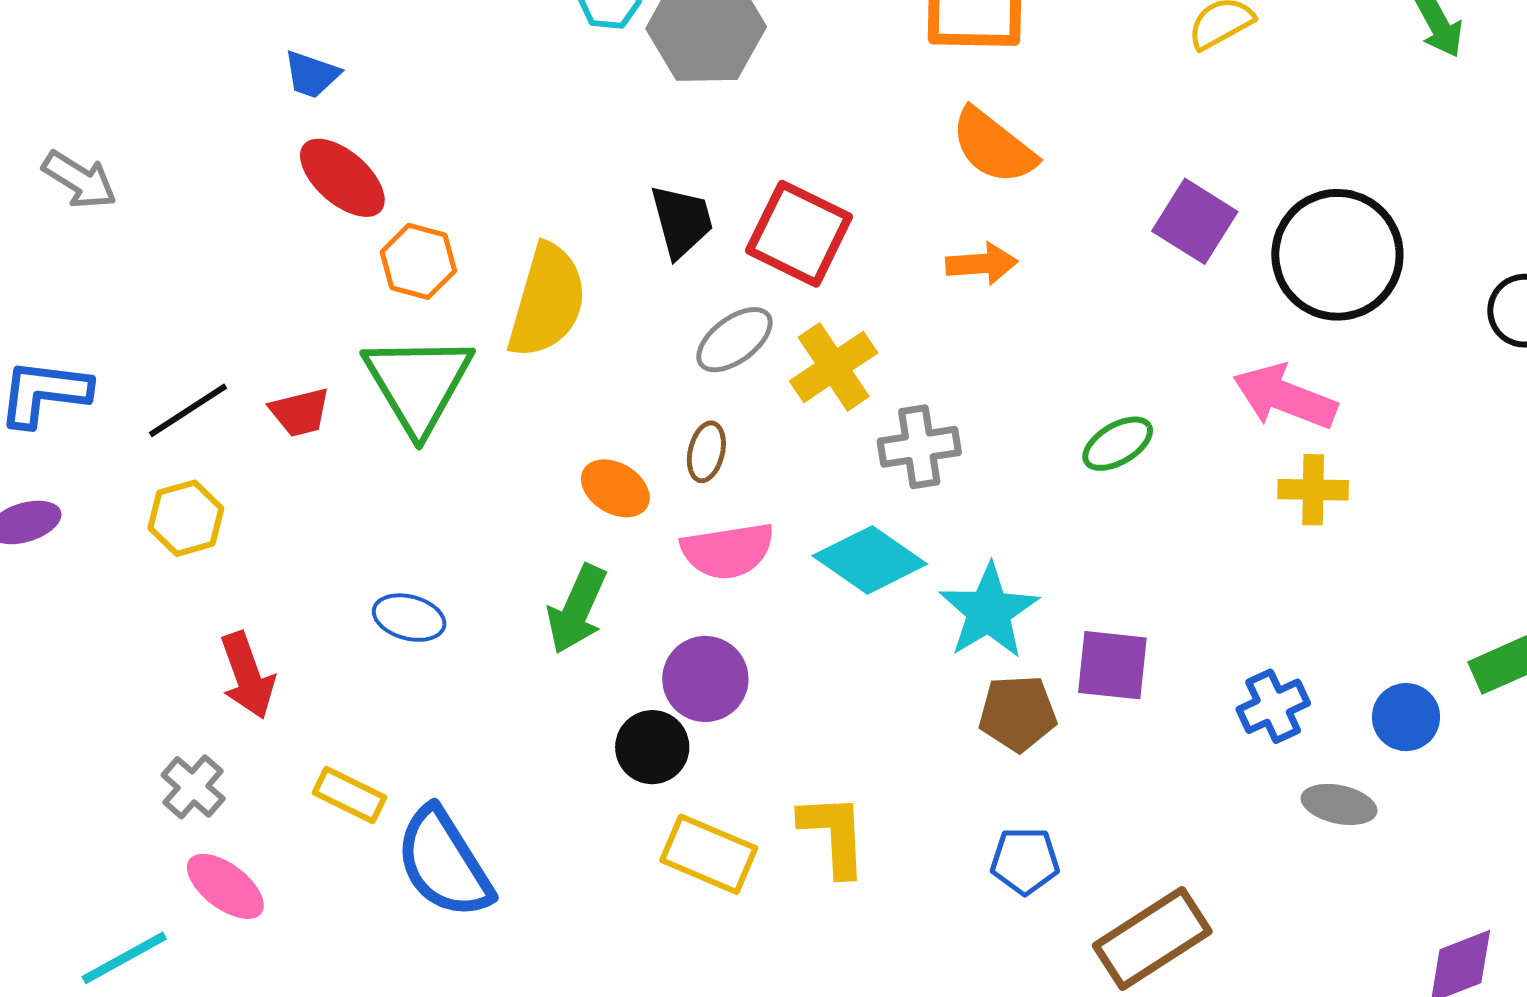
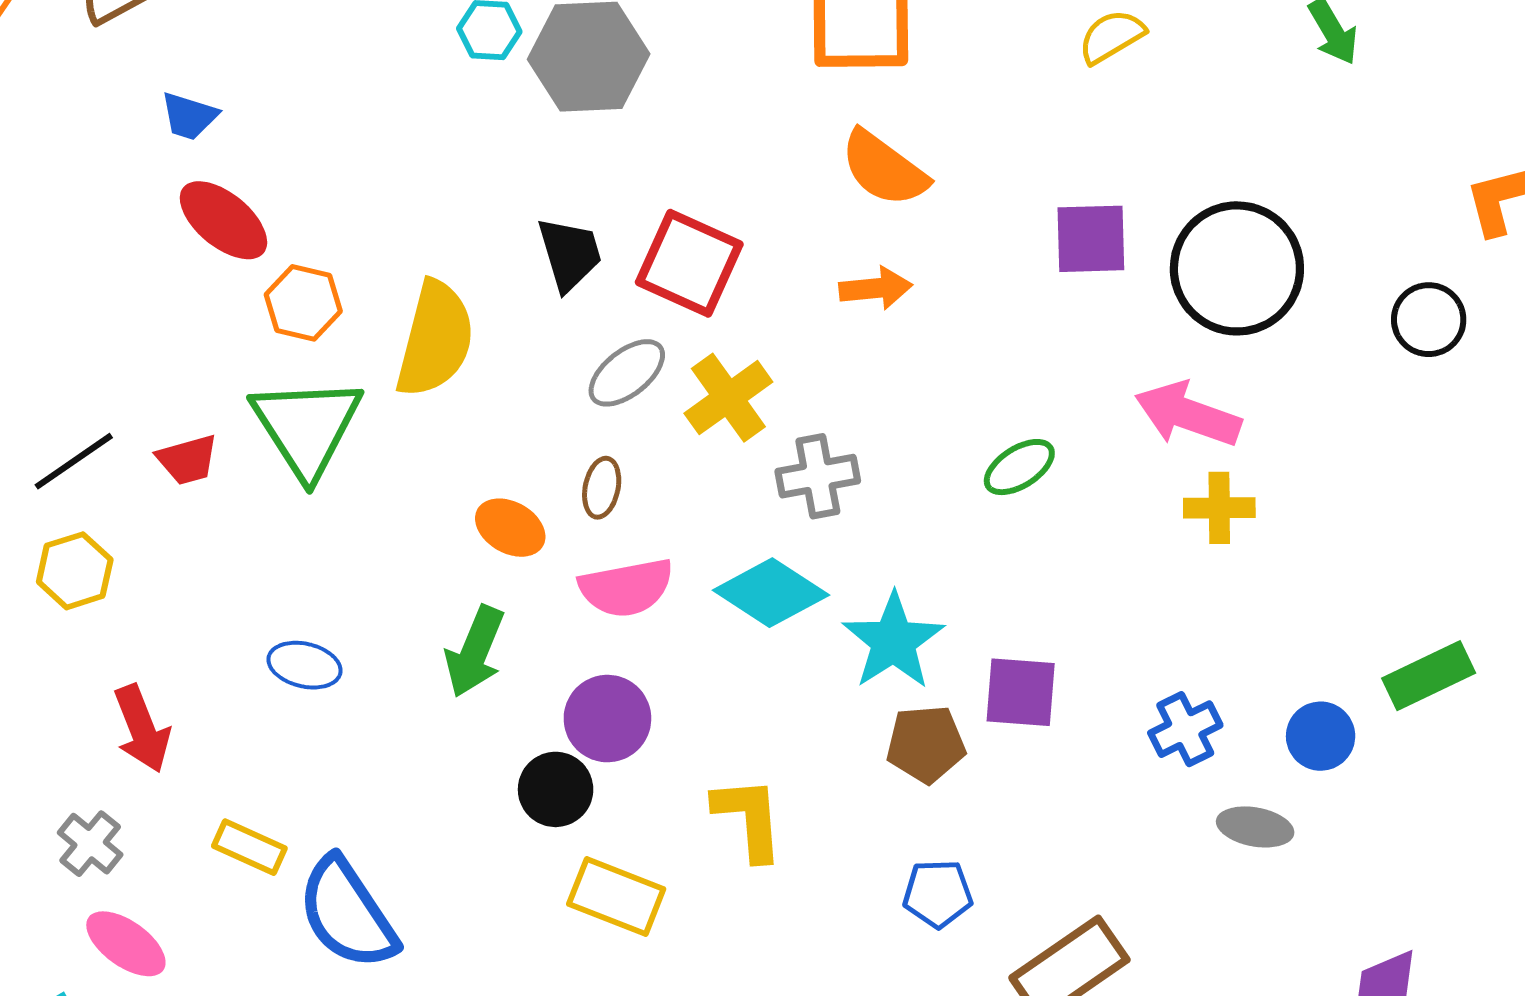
purple square: (1195, 221) -> (1091, 239), turned -32
yellow L-shape: (834, 835) -> (749, 818), moved

